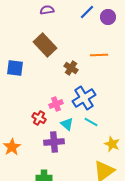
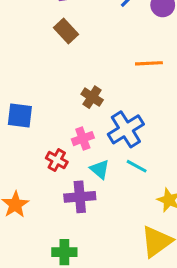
brown rectangle: (45, 45) -> (66, 31), moved, size x0.7
blue square: (15, 68) -> (20, 115), moved
brown cross: (71, 68) -> (92, 97), moved

